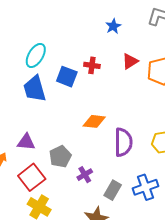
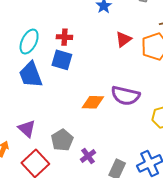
red cross: (92, 65) -> (64, 37), moved
purple triangle: (26, 142) -> (27, 129), turned 42
purple semicircle: (123, 142) -> (125, 96), moved, turned 108

